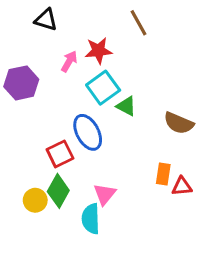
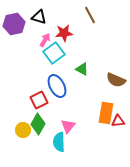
black triangle: (46, 20) -> (39, 17), moved
purple hexagon: (21, 83) -> (14, 24), moved
cyan square: (103, 88) -> (54, 53), moved
orange rectangle: (163, 174) -> (106, 113), size x1.5

